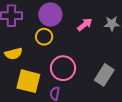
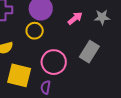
gray rectangle: (104, 75) -> (89, 52), moved

